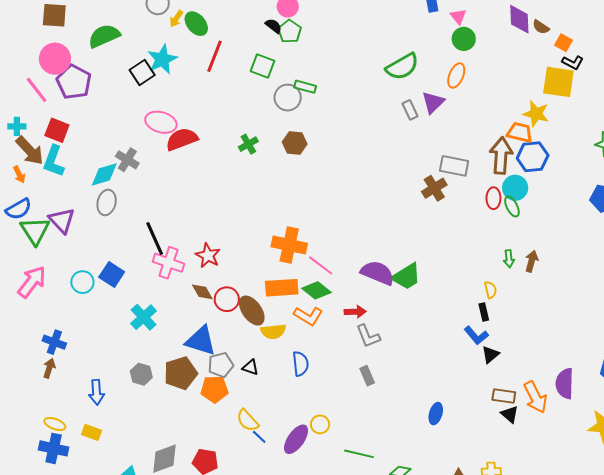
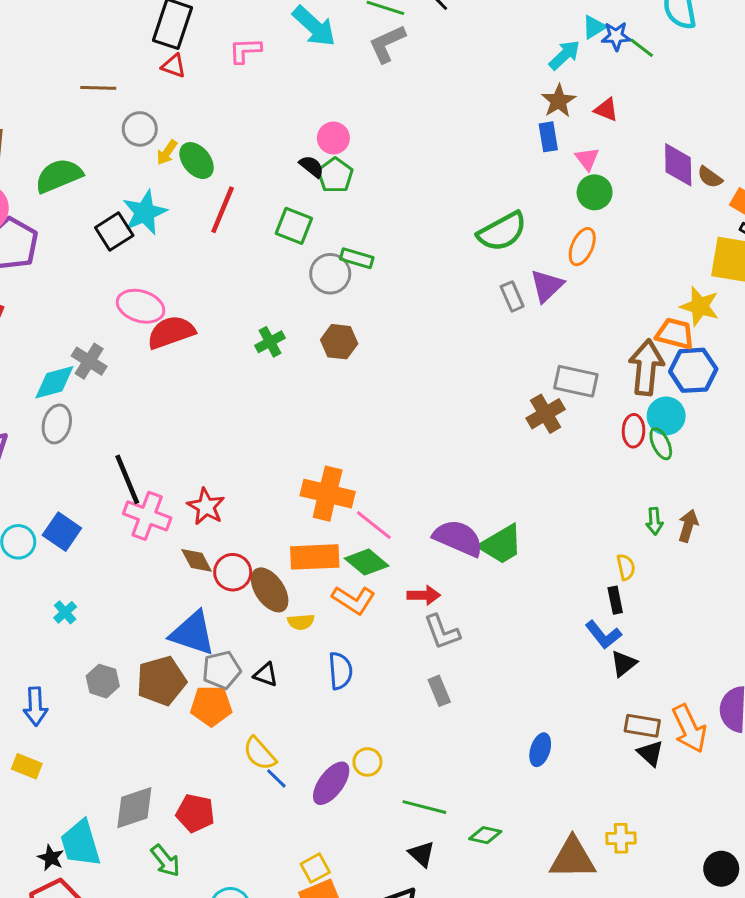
cyan cross: (144, 317) -> (65, 612), moved, size x0.6
yellow semicircle: (273, 331) -> (301, 622), size x0.7

